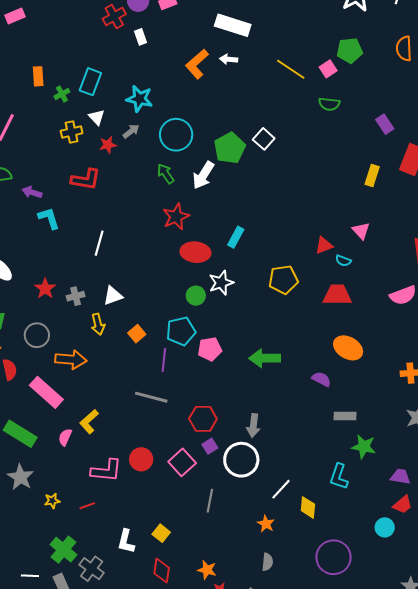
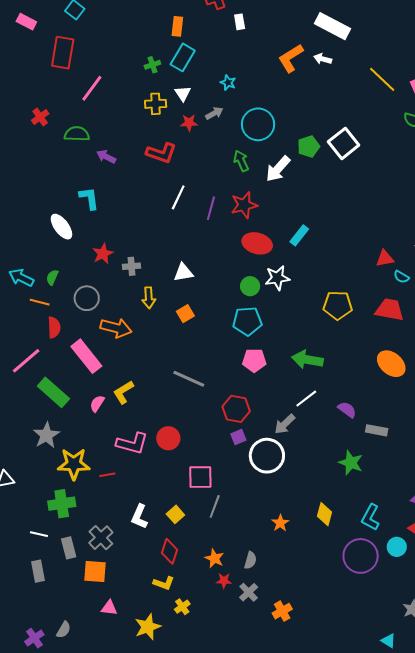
orange rectangle: (38, 76) -> (177, 26), moved
cyan star: (139, 99) -> (228, 83), size x0.6
white square: (264, 139) -> (344, 143), size x1.4
green pentagon: (230, 148) -> (309, 147), size x0.7
cyan L-shape: (49, 218) -> (89, 198), moved
white line: (99, 243) -> (178, 197), moved
yellow pentagon: (283, 280) -> (338, 305), moved
white triangle: (113, 296) -> (183, 273), moved
cyan pentagon: (181, 331) -> (247, 321), moved
pink pentagon: (210, 349) -> (254, 360), moved
purple line: (164, 360) -> (211, 208), moved
purple semicircle: (321, 379) -> (347, 410), moved
gray arrow: (253, 426) -> (285, 424), turned 30
green star: (364, 447) -> (351, 463), moved
pink square: (182, 462) -> (200, 477), moved, turned 32
cyan L-shape: (339, 477) -> (370, 517), moved
white line: (281, 489) -> (306, 399), moved
yellow star: (52, 501) -> (74, 464), size x2.0
gray line: (210, 501) -> (215, 506), moved
green cross: (63, 550) -> (62, 504), moved, turned 32
purple circle: (334, 557) -> (361, 556), moved
gray semicircle: (267, 562) -> (250, 560), moved

